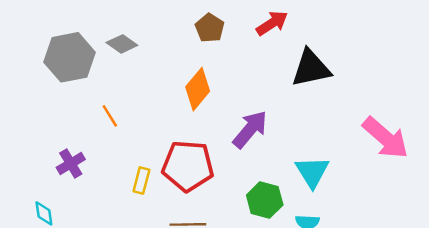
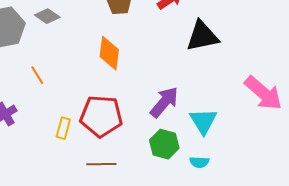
orange diamond: (198, 89) -> (109, 53), turned -32
purple arrow: (250, 129) -> (164, 102), moved

